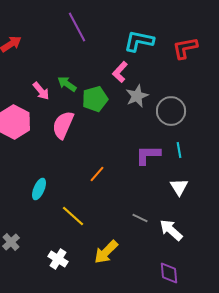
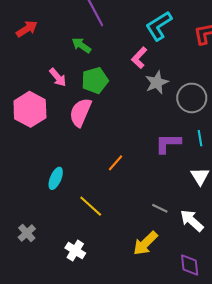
cyan L-shape: (139, 41) -> (159, 26), turned -44
green arrow: (67, 84) -> (81, 45), moved
green pentagon: (95, 99) -> (95, 80), moved
yellow arrow: (106, 252) -> (145, 243), moved

